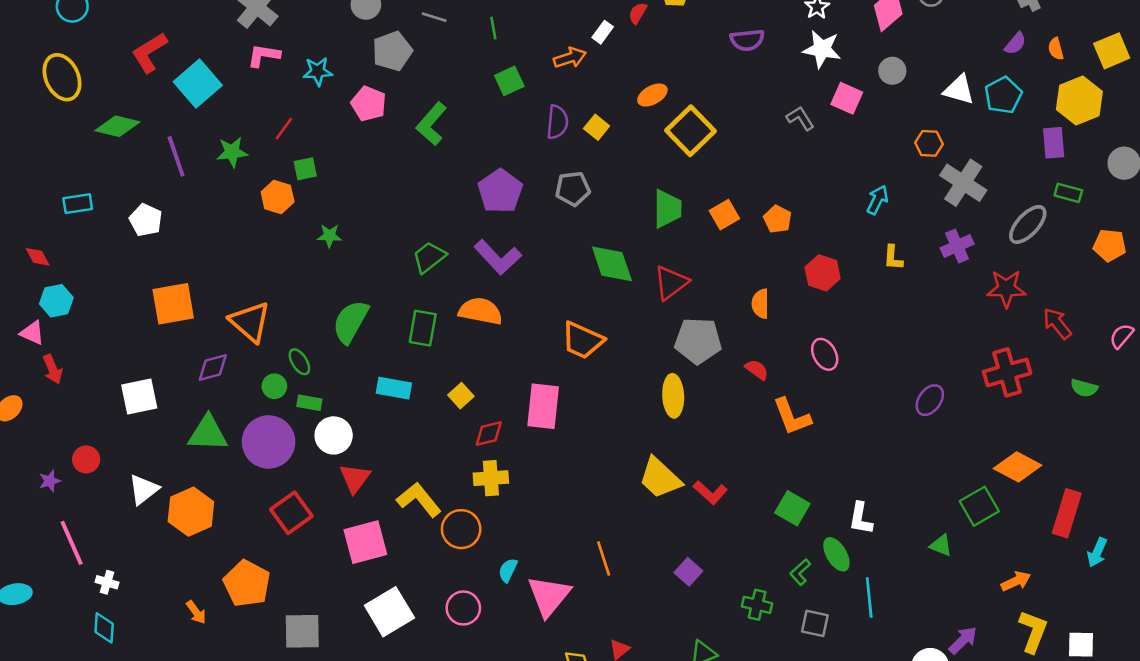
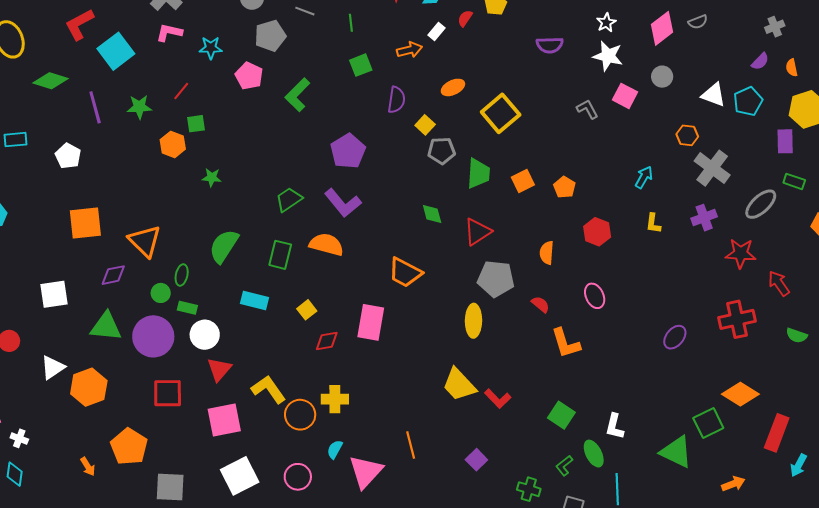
orange ellipse: (652, 95) -> (453, 87), moved
yellow square: (597, 127) -> (425, 125), moved
gray pentagon: (573, 189) -> (442, 151), moved
green diamond: (612, 264) -> (432, 214), size x0.6
green ellipse: (299, 362) -> (182, 275), turned 40
yellow cross: (491, 478) -> (335, 399), moved
red square: (291, 513) -> (168, 393), turned 32
green triangle: (941, 545) -> (676, 452), size x1.8

